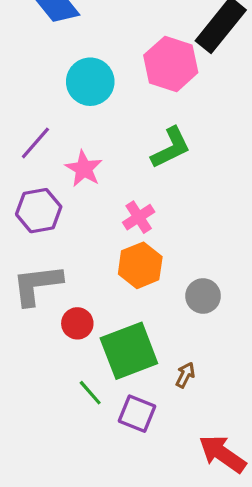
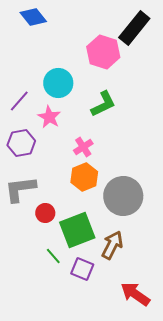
cyan circle: (90, 82) -> (58, 83), moved
gray circle: (203, 296) -> (123, 196), size x1.8
brown arrow: (185, 375) -> (112, 245), size x1.8

